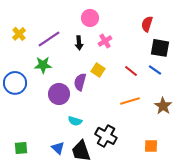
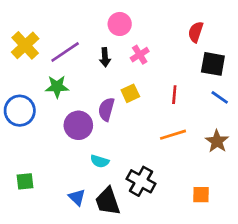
yellow cross: (19, 34) -> (25, 45), size x1.5
yellow square: (98, 70) -> (130, 93), turned 32
blue line: (155, 70) -> (220, 97), moved
red line: (131, 71) -> (174, 95), turned 56
green square: (21, 148) -> (25, 181), moved

